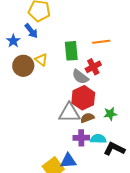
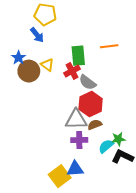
blue star: (13, 41) -> (19, 58), moved
red cross: (93, 67) -> (72, 71), moved
green star: (110, 114) -> (118, 139), moved
purple cross: (81, 138) -> (79, 140), moved
cyan semicircle: (98, 139) -> (106, 146), turned -42

